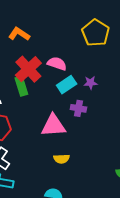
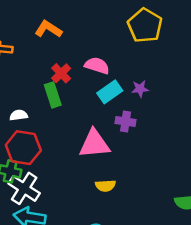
red cross: (28, 69) -> (61, 73), size x0.6

